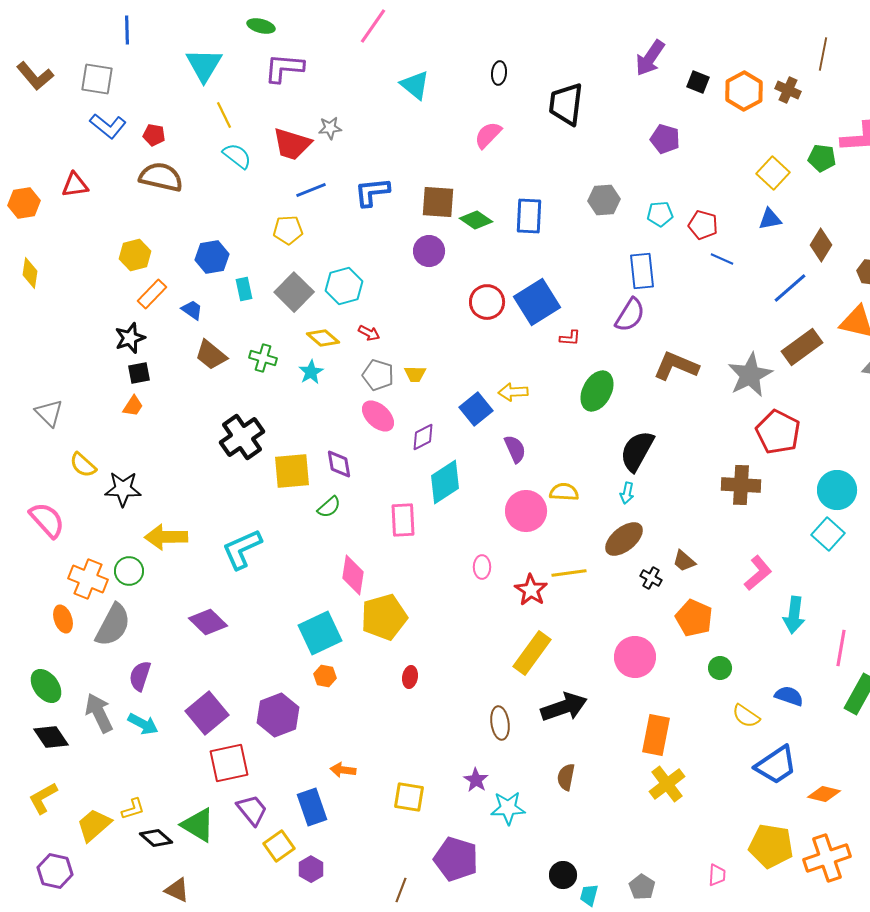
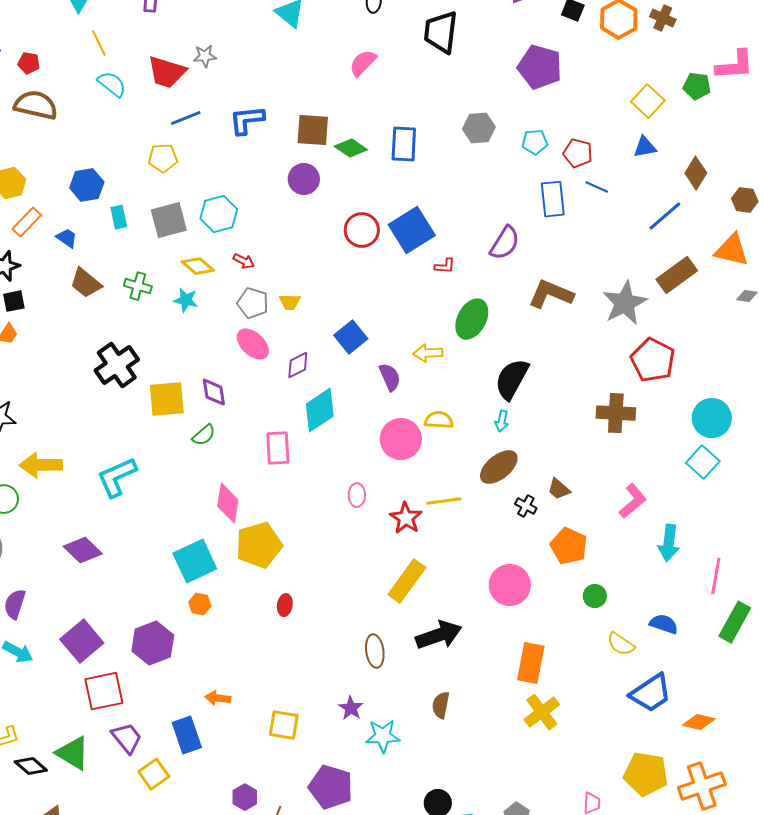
purple pentagon: (665, 139) -> (540, 67), size x1.5
blue rectangle: (642, 271) -> (553, 199), moved
gray square: (294, 292) -> (169, 220), turned 30
cyan star: (311, 372) -> (186, 300), turned -30
yellow arrow: (513, 392) -> (428, 353), moved
purple hexagon: (311, 869) -> (245, 797), moved

